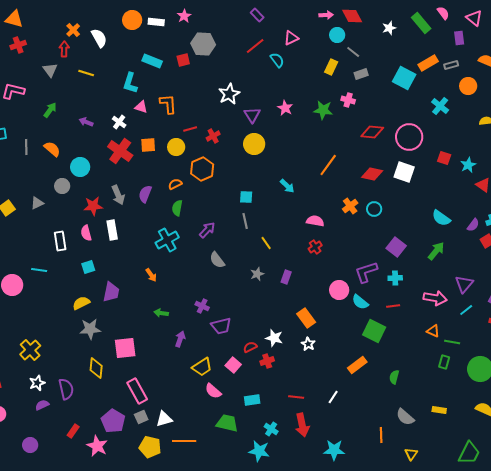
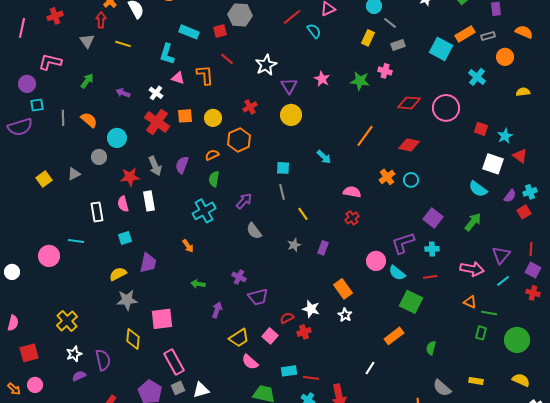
red line: (190, 129) -> (227, 59), moved, turned 56
white square: (404, 172) -> (493, 164), moved
red line: (296, 397) -> (311, 378), moved

